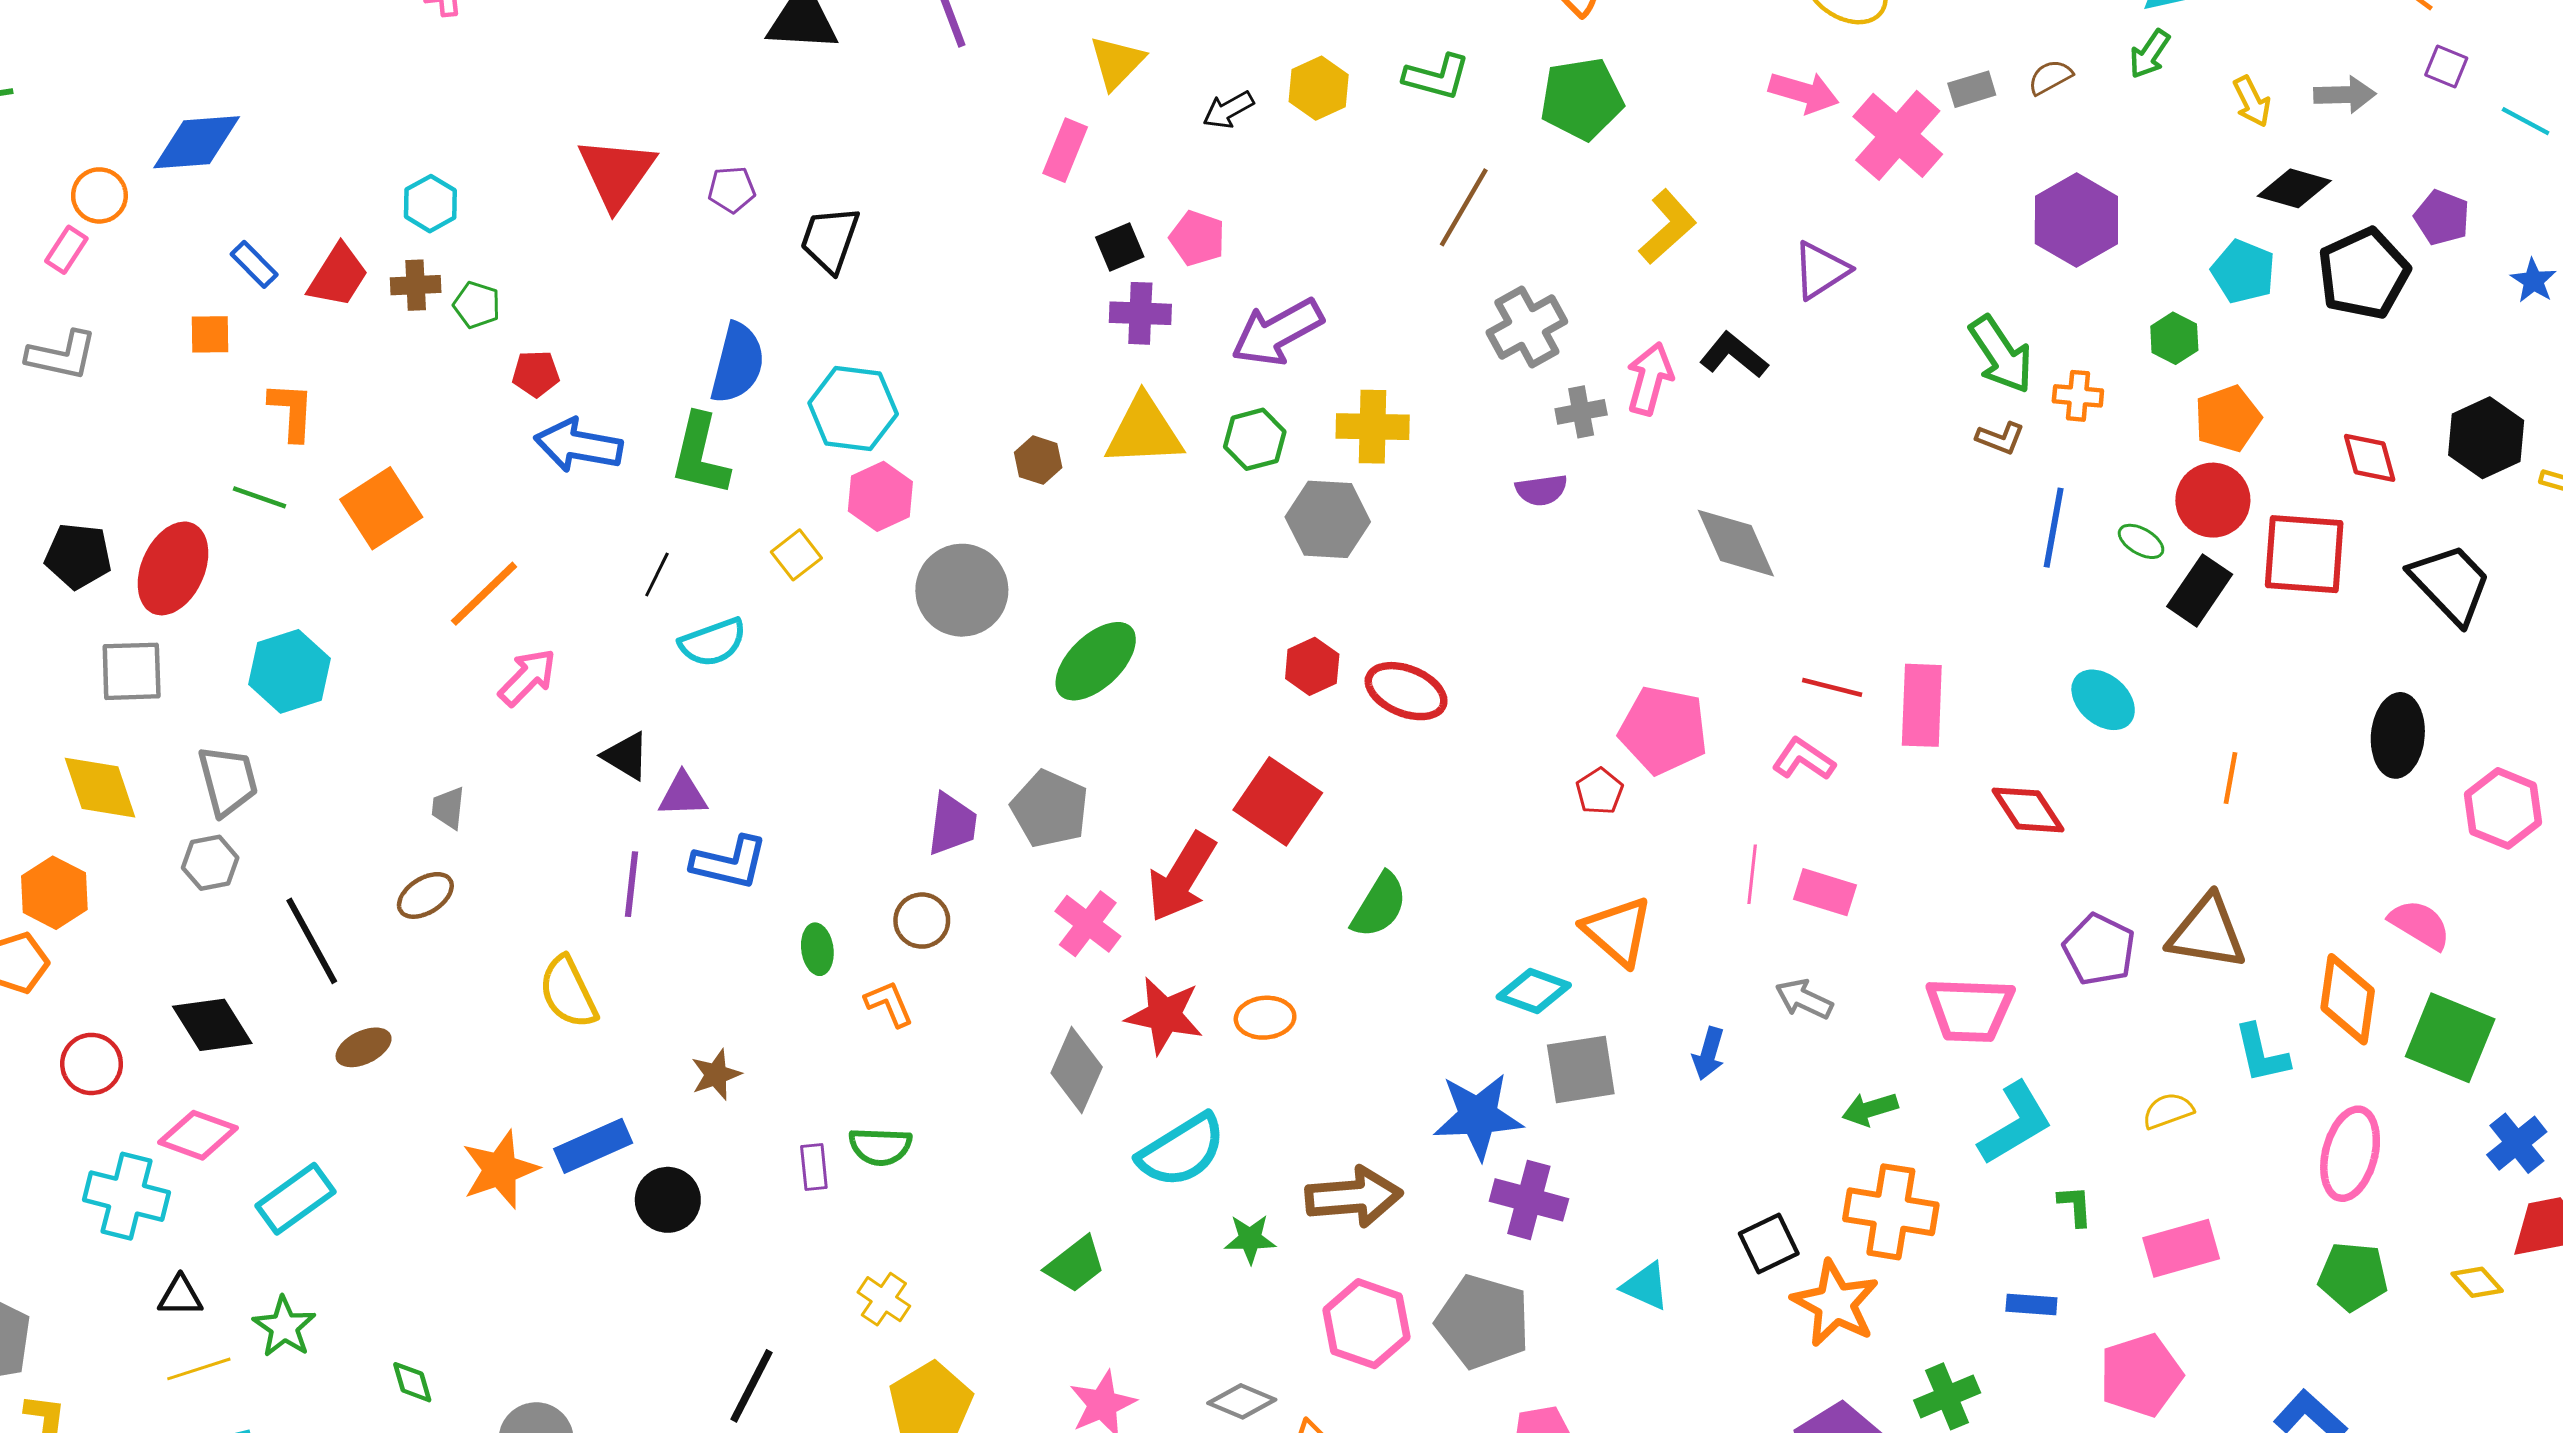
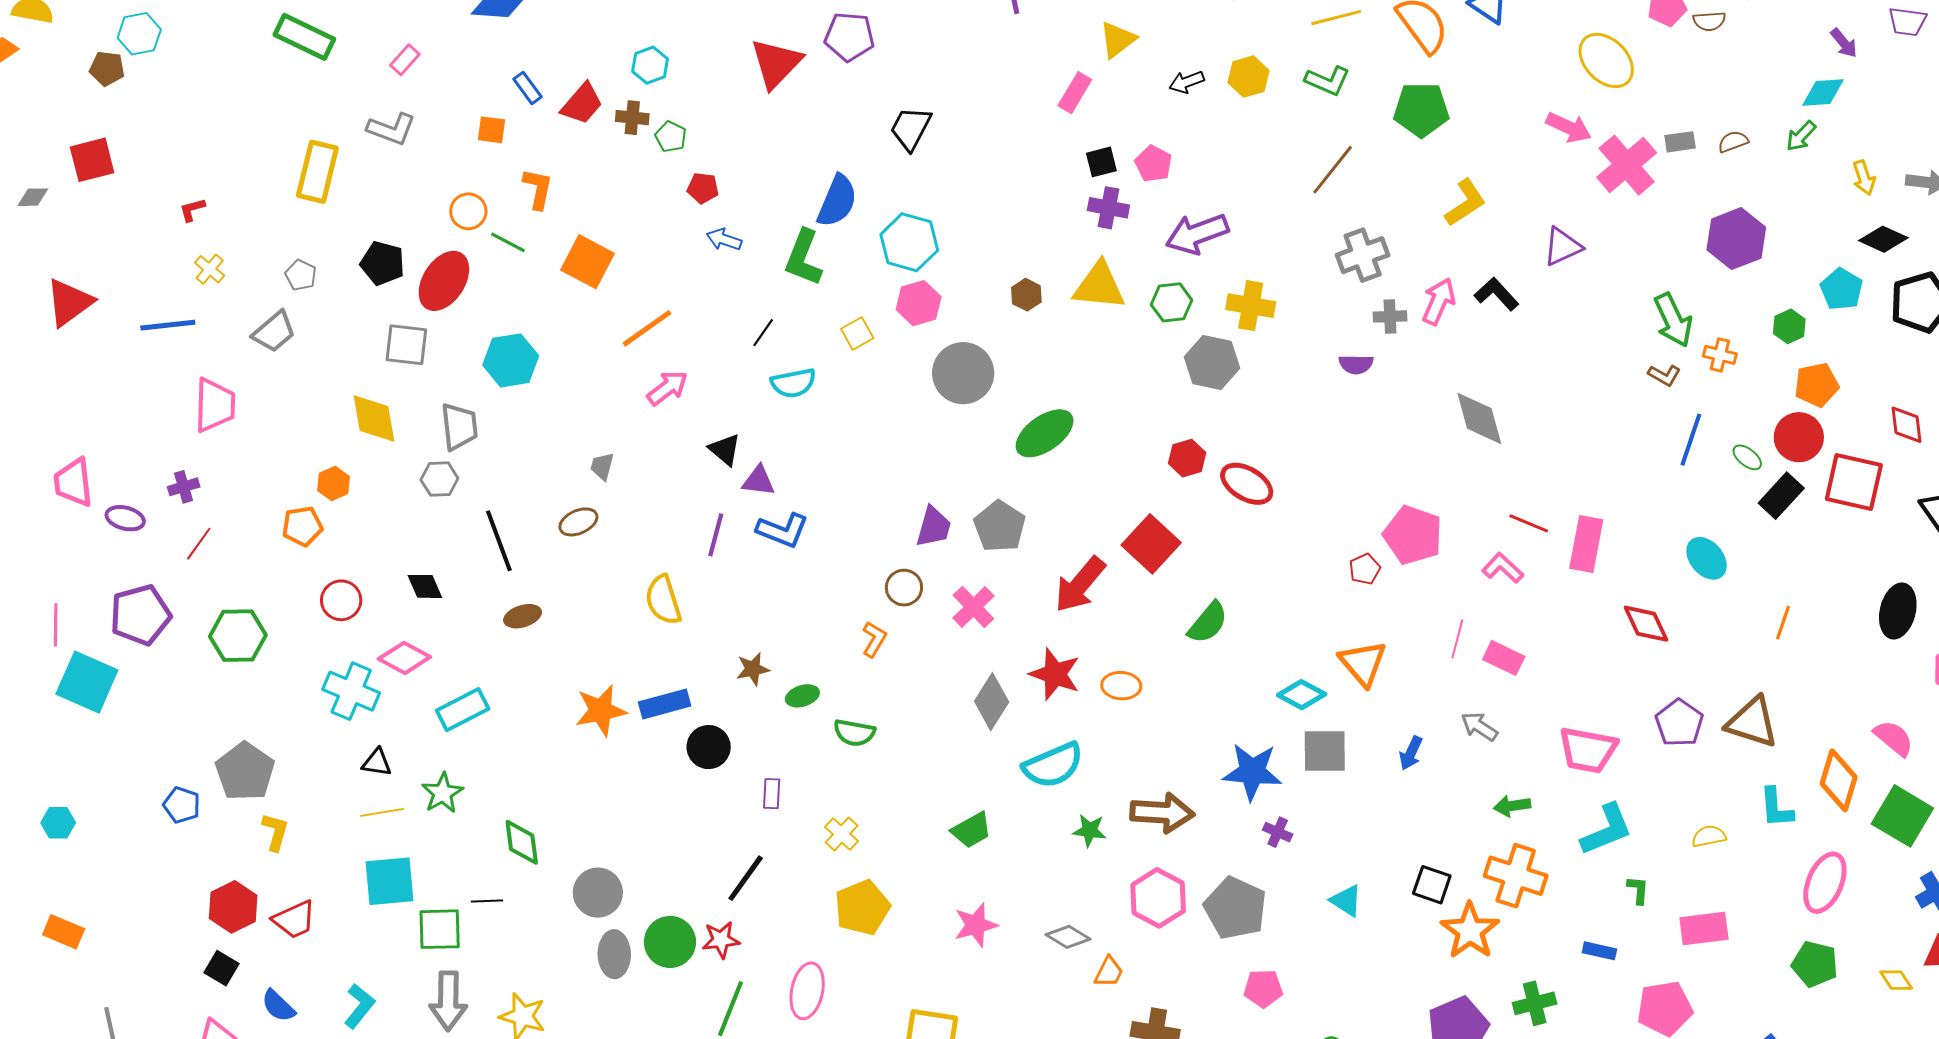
purple pentagon: (732, 189) -> (849, 37), moved, size x1.6
orange circle: (99, 195) -> (468, 211), moved
blue arrow: (578, 445) -> (724, 240), size x0.6
orange square: (381, 508) -> (588, 262), turned -38
orange hexagon: (54, 893) -> (333, 483), size x0.7
pink cross: (1088, 924) -> (973, 607), moved
green ellipse: (817, 949) -> (802, 696), moved, turned 72
orange L-shape: (889, 1004) -> (874, 639), turned 45
black diamond: (212, 1025) -> (425, 586), size x0.7
purple rectangle: (814, 1167) -> (772, 794), moved
purple cross: (1529, 1200) -> (1278, 832), size x0.6
black square: (1769, 1244) -> (1432, 885), turned 36
green diamond: (412, 1382) -> (522, 842), size x1.5

